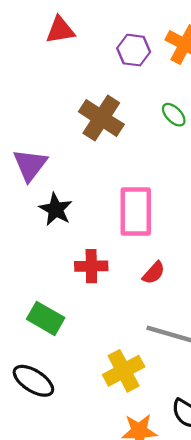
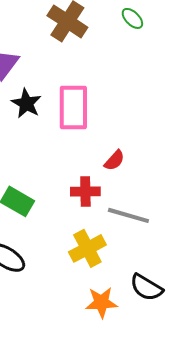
pink rectangle: (136, 212) -> (73, 107), moved
red cross: (91, 266) -> (85, 191), moved

